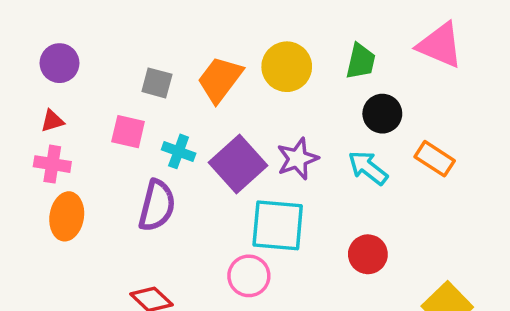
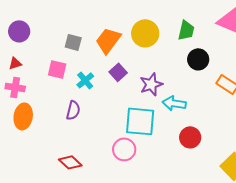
cyan cross: (179, 151) -> (85, 80), turned 30
purple square: (238, 164) -> (118, 72), moved, size x0.6
cyan arrow: (368, 168) -> (174, 103), moved, turned -30
purple semicircle: (157, 206) -> (73, 110), size x0.7

